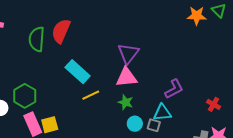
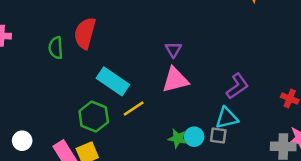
green semicircle: (37, 39) -> (56, 48), size x0.7
purple triangle: (128, 53) -> (173, 49), size x0.6
green hexagon: (25, 96) -> (94, 117), moved
green star: (126, 102) -> (178, 138), moved

